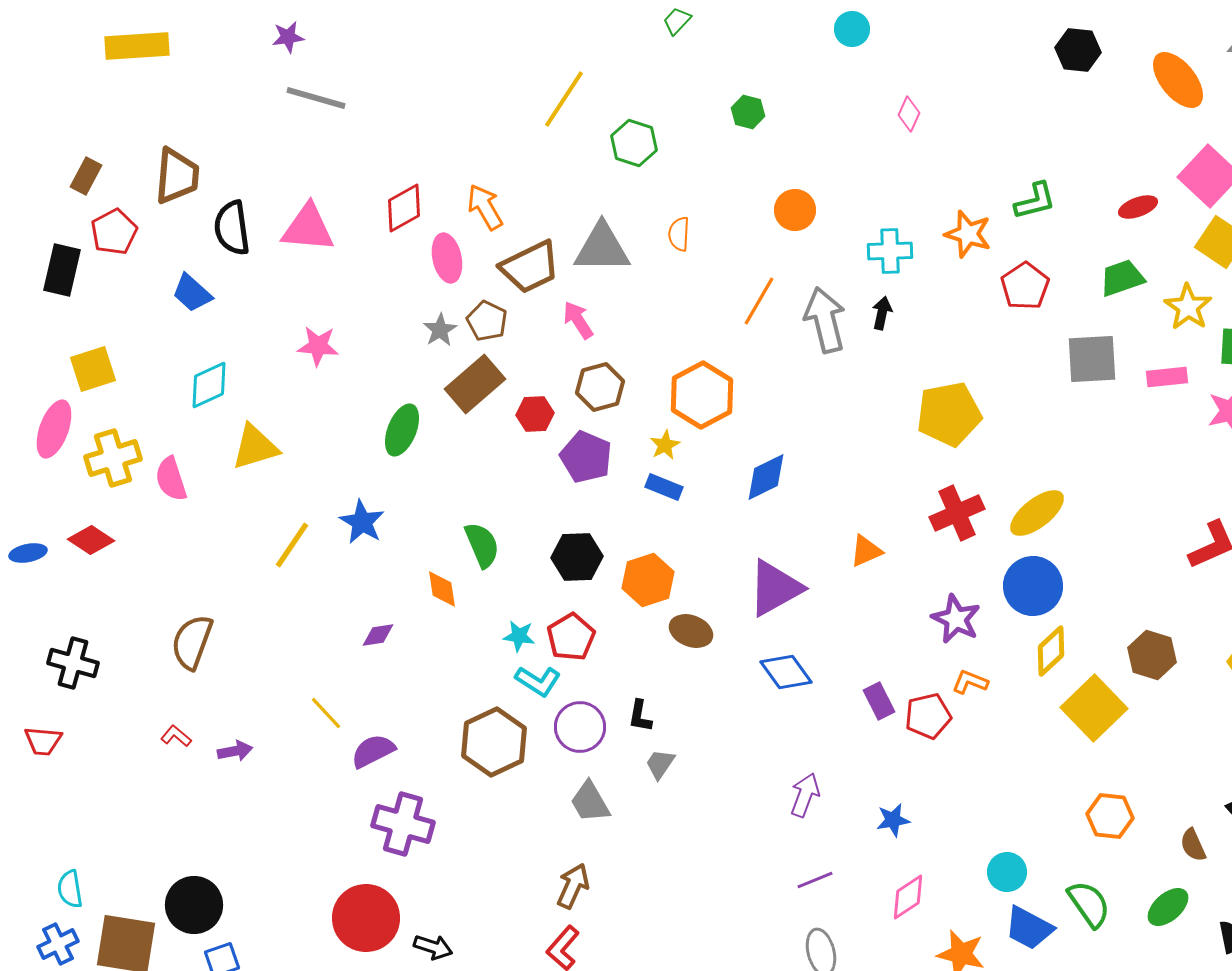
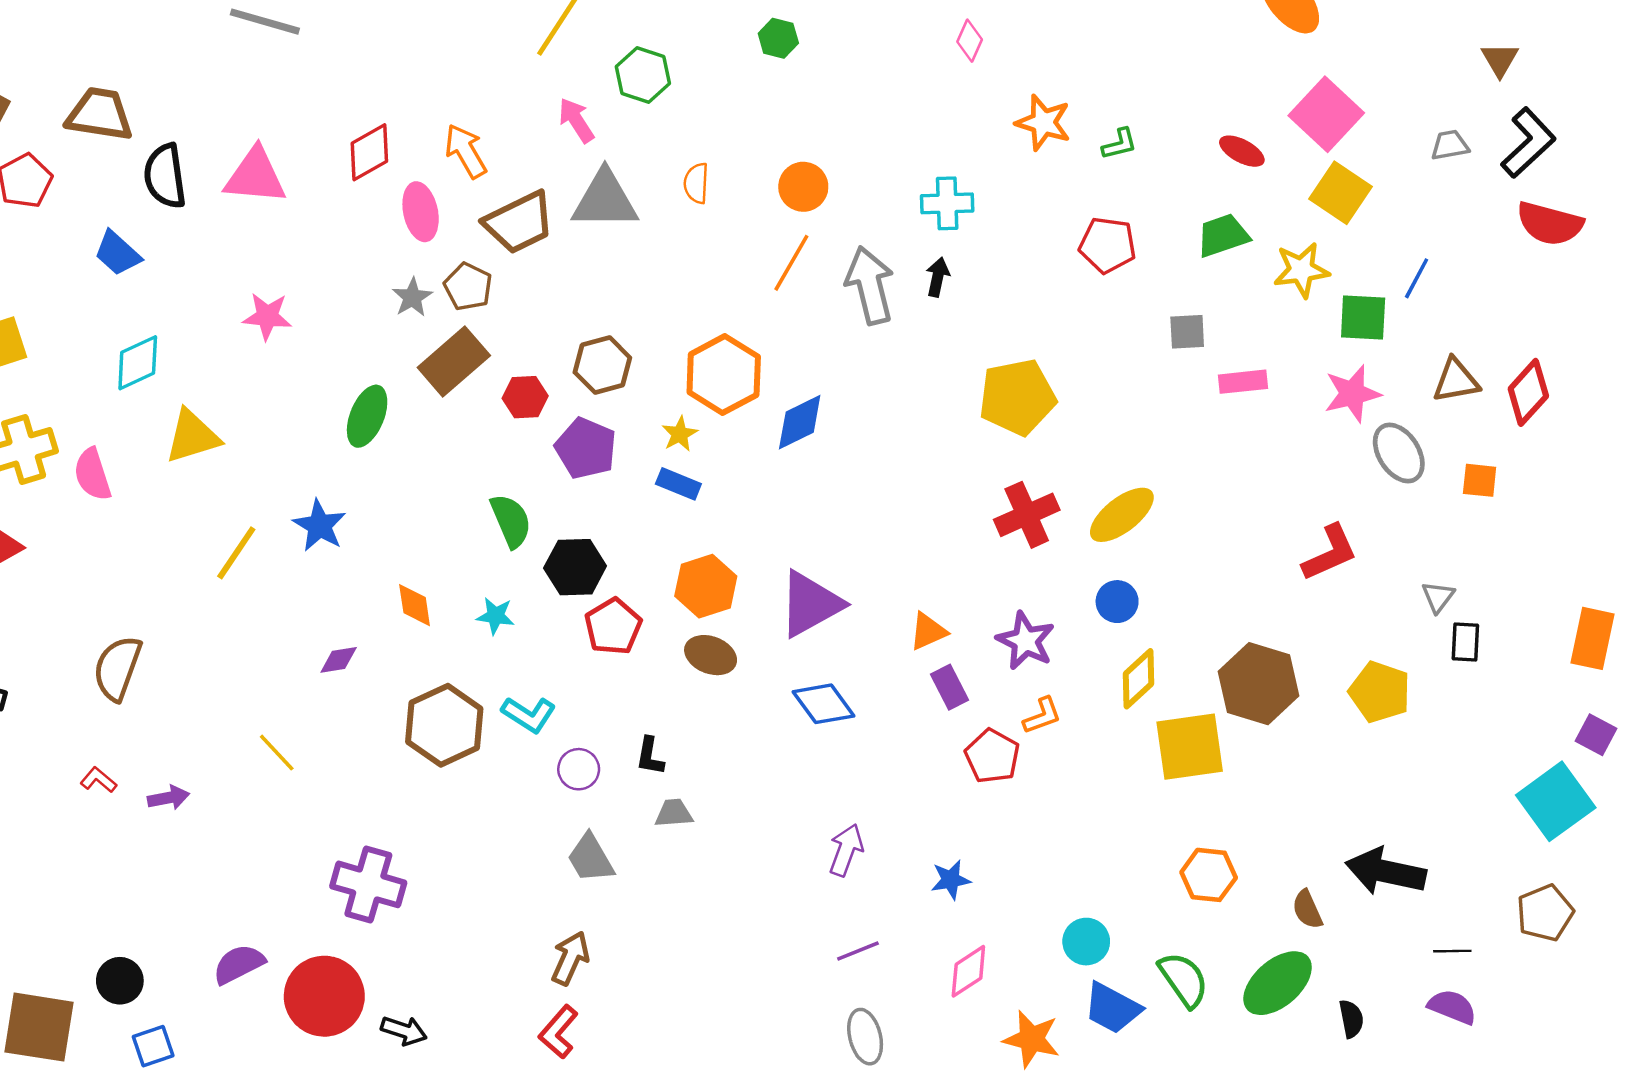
brown trapezoid: (177, 176) -> (100, 114), turned -86
green L-shape: (1035, 201) -> (1119, 144), size x0.7
red ellipse: (1138, 207) -> (1242, 151), turned 48
orange circle: (795, 210) -> (803, 187), moved
orange star: (968, 234) -> (1043, 123), moved
red pentagon: (1025, 286) -> (1108, 245), turned -30
yellow star: (1188, 307) -> (1301, 270), turned 30
pink arrow: (578, 320) -> (576, 120), moved
gray square: (1092, 359) -> (1187, 332), size x0.6
pink rectangle: (1167, 377) -> (1243, 382), moved
blue diamond: (766, 477) -> (800, 422), moved
green semicircle: (482, 545) -> (511, 521), moved
orange triangle: (866, 551) -> (928, 631), moved
orange hexagon: (648, 580) -> (706, 586), moved
blue circle: (1033, 586) -> (1117, 602), size x0.6
cyan star: (519, 636) -> (495, 616), moved
red pentagon: (571, 637) -> (613, 627), moved
brown hexagon: (1152, 655) -> (1259, 684), size x1.4
orange L-shape: (970, 682) -> (1042, 716), turned 138
purple rectangle: (879, 701) -> (949, 687), moved
yellow square: (1094, 708) -> (1190, 747), turned 36
red pentagon: (928, 716) -> (992, 756), turned -30
purple circle: (580, 727) -> (579, 769), size x0.7
brown hexagon: (494, 742) -> (444, 725), moved
purple semicircle: (373, 751) -> (239, 964), moved
gray trapezoid: (660, 764) -> (674, 813), turned 52
black circle: (194, 905) -> (120, 981), size x0.7
green ellipse: (1168, 907) -> (1278, 983), size x1.4

